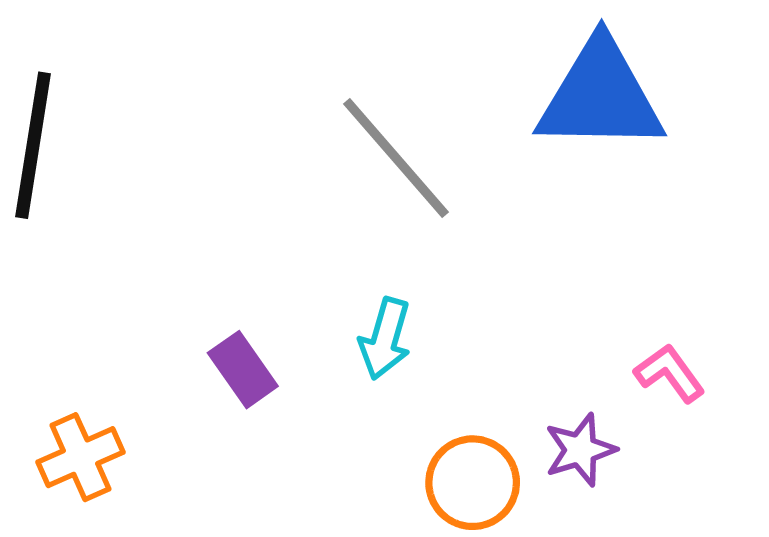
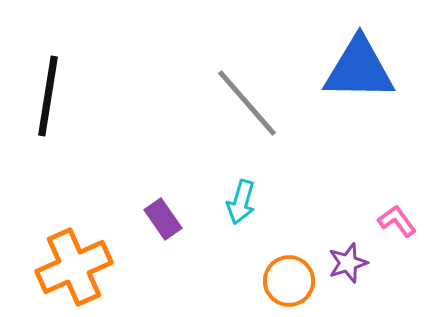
orange cross: (80, 457) -> (74, 267), size x1.6

